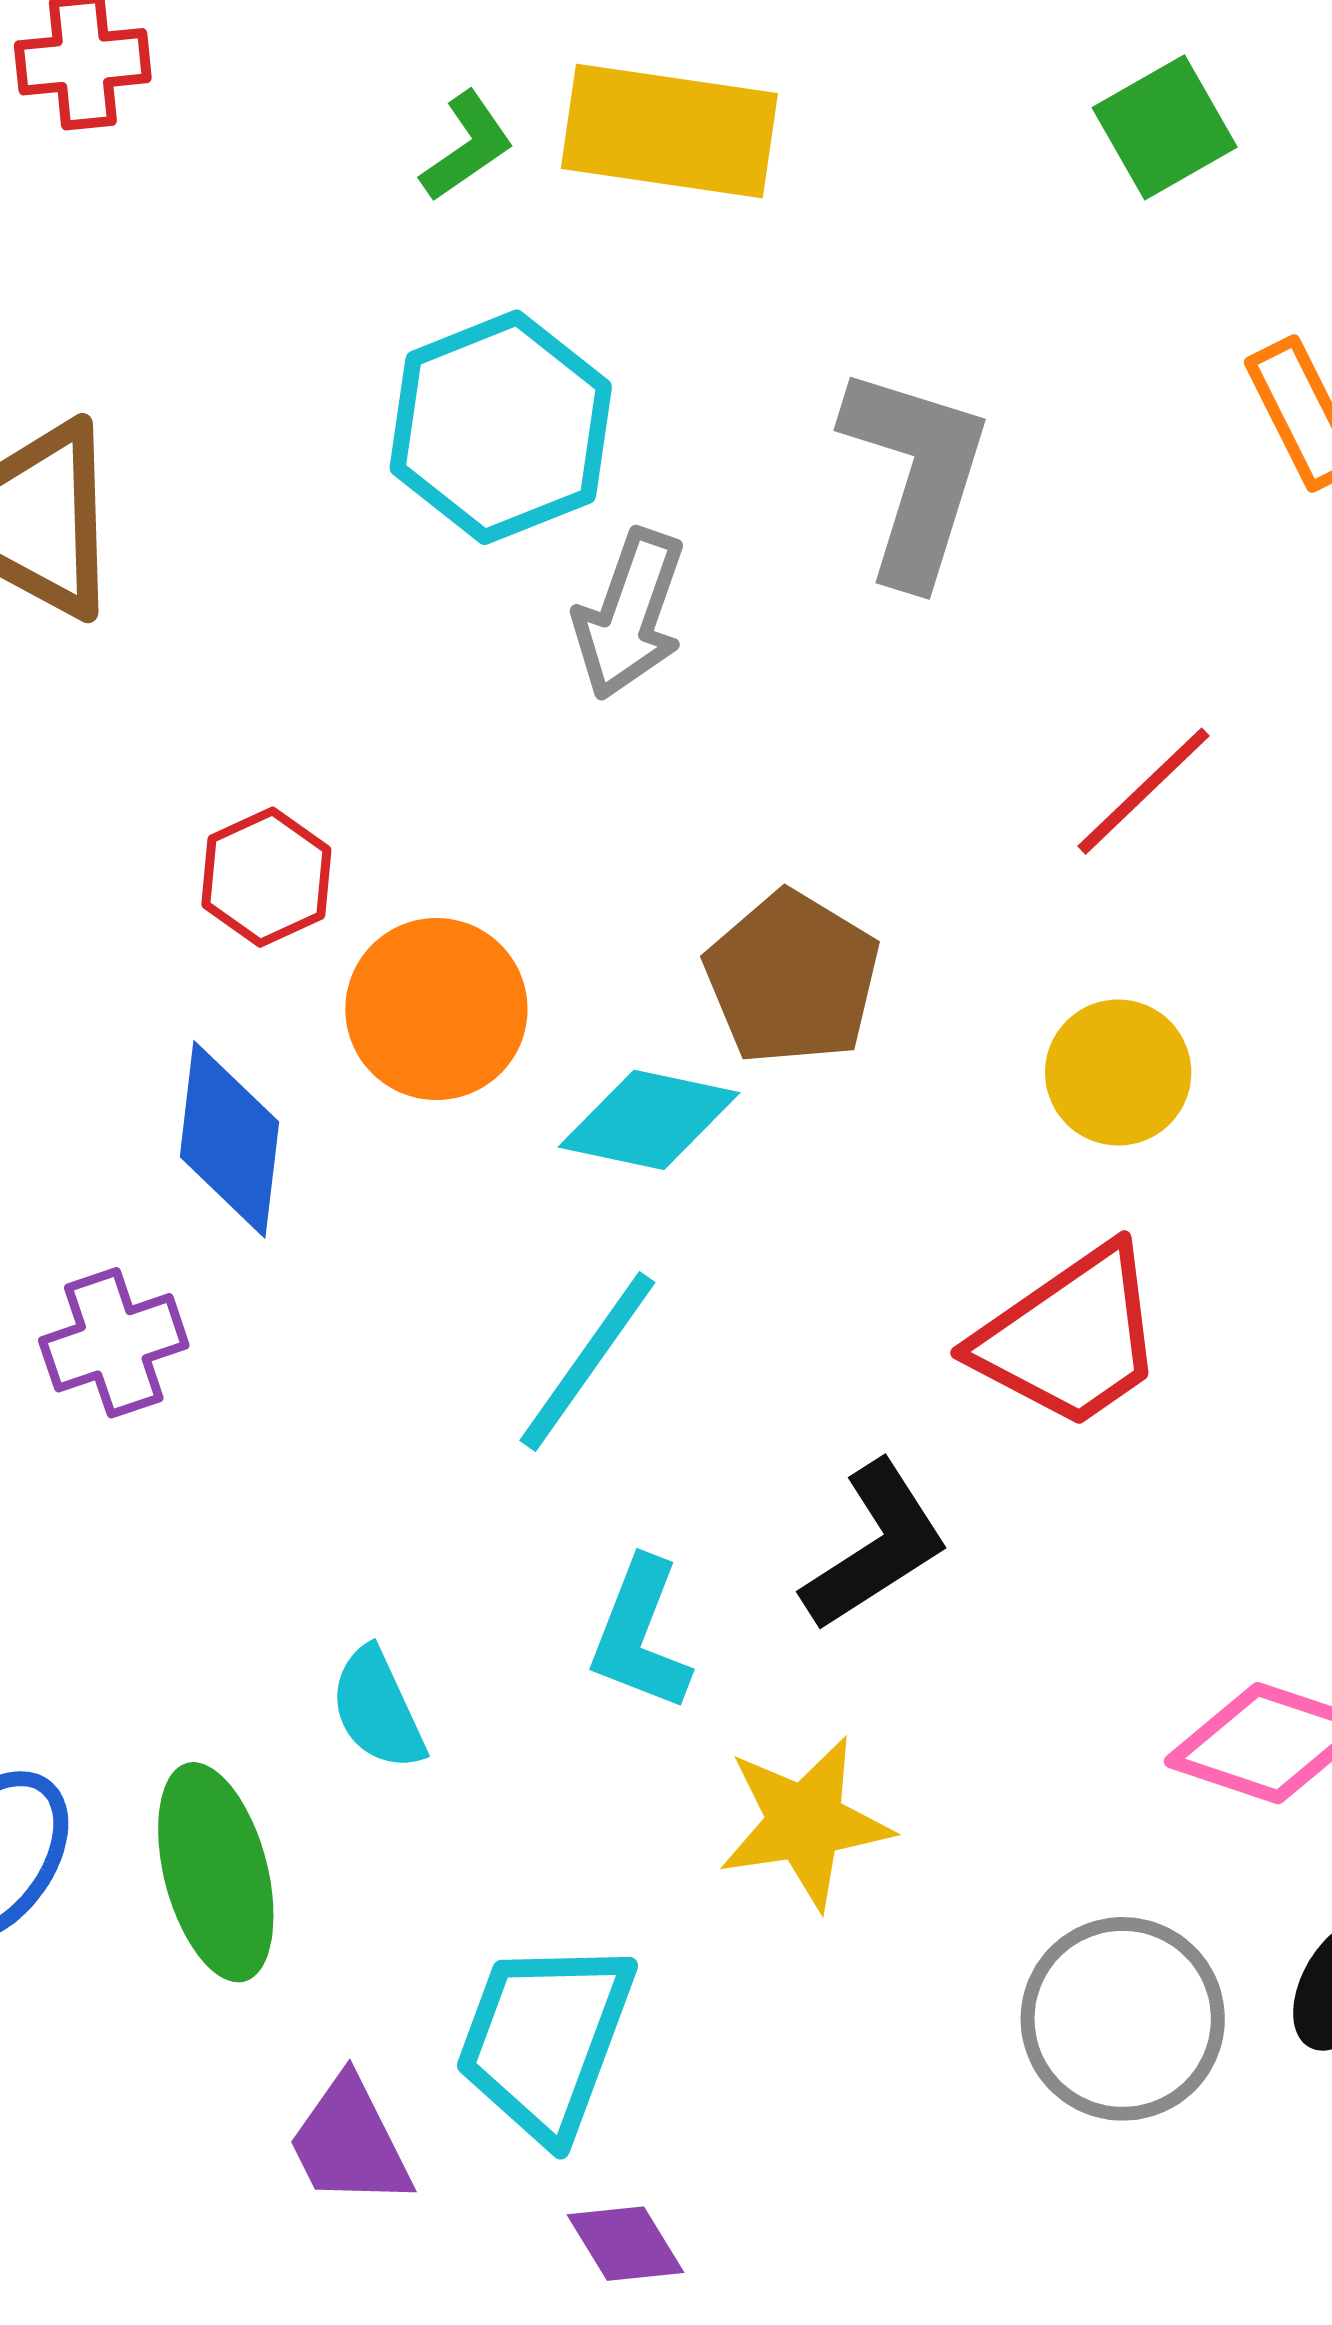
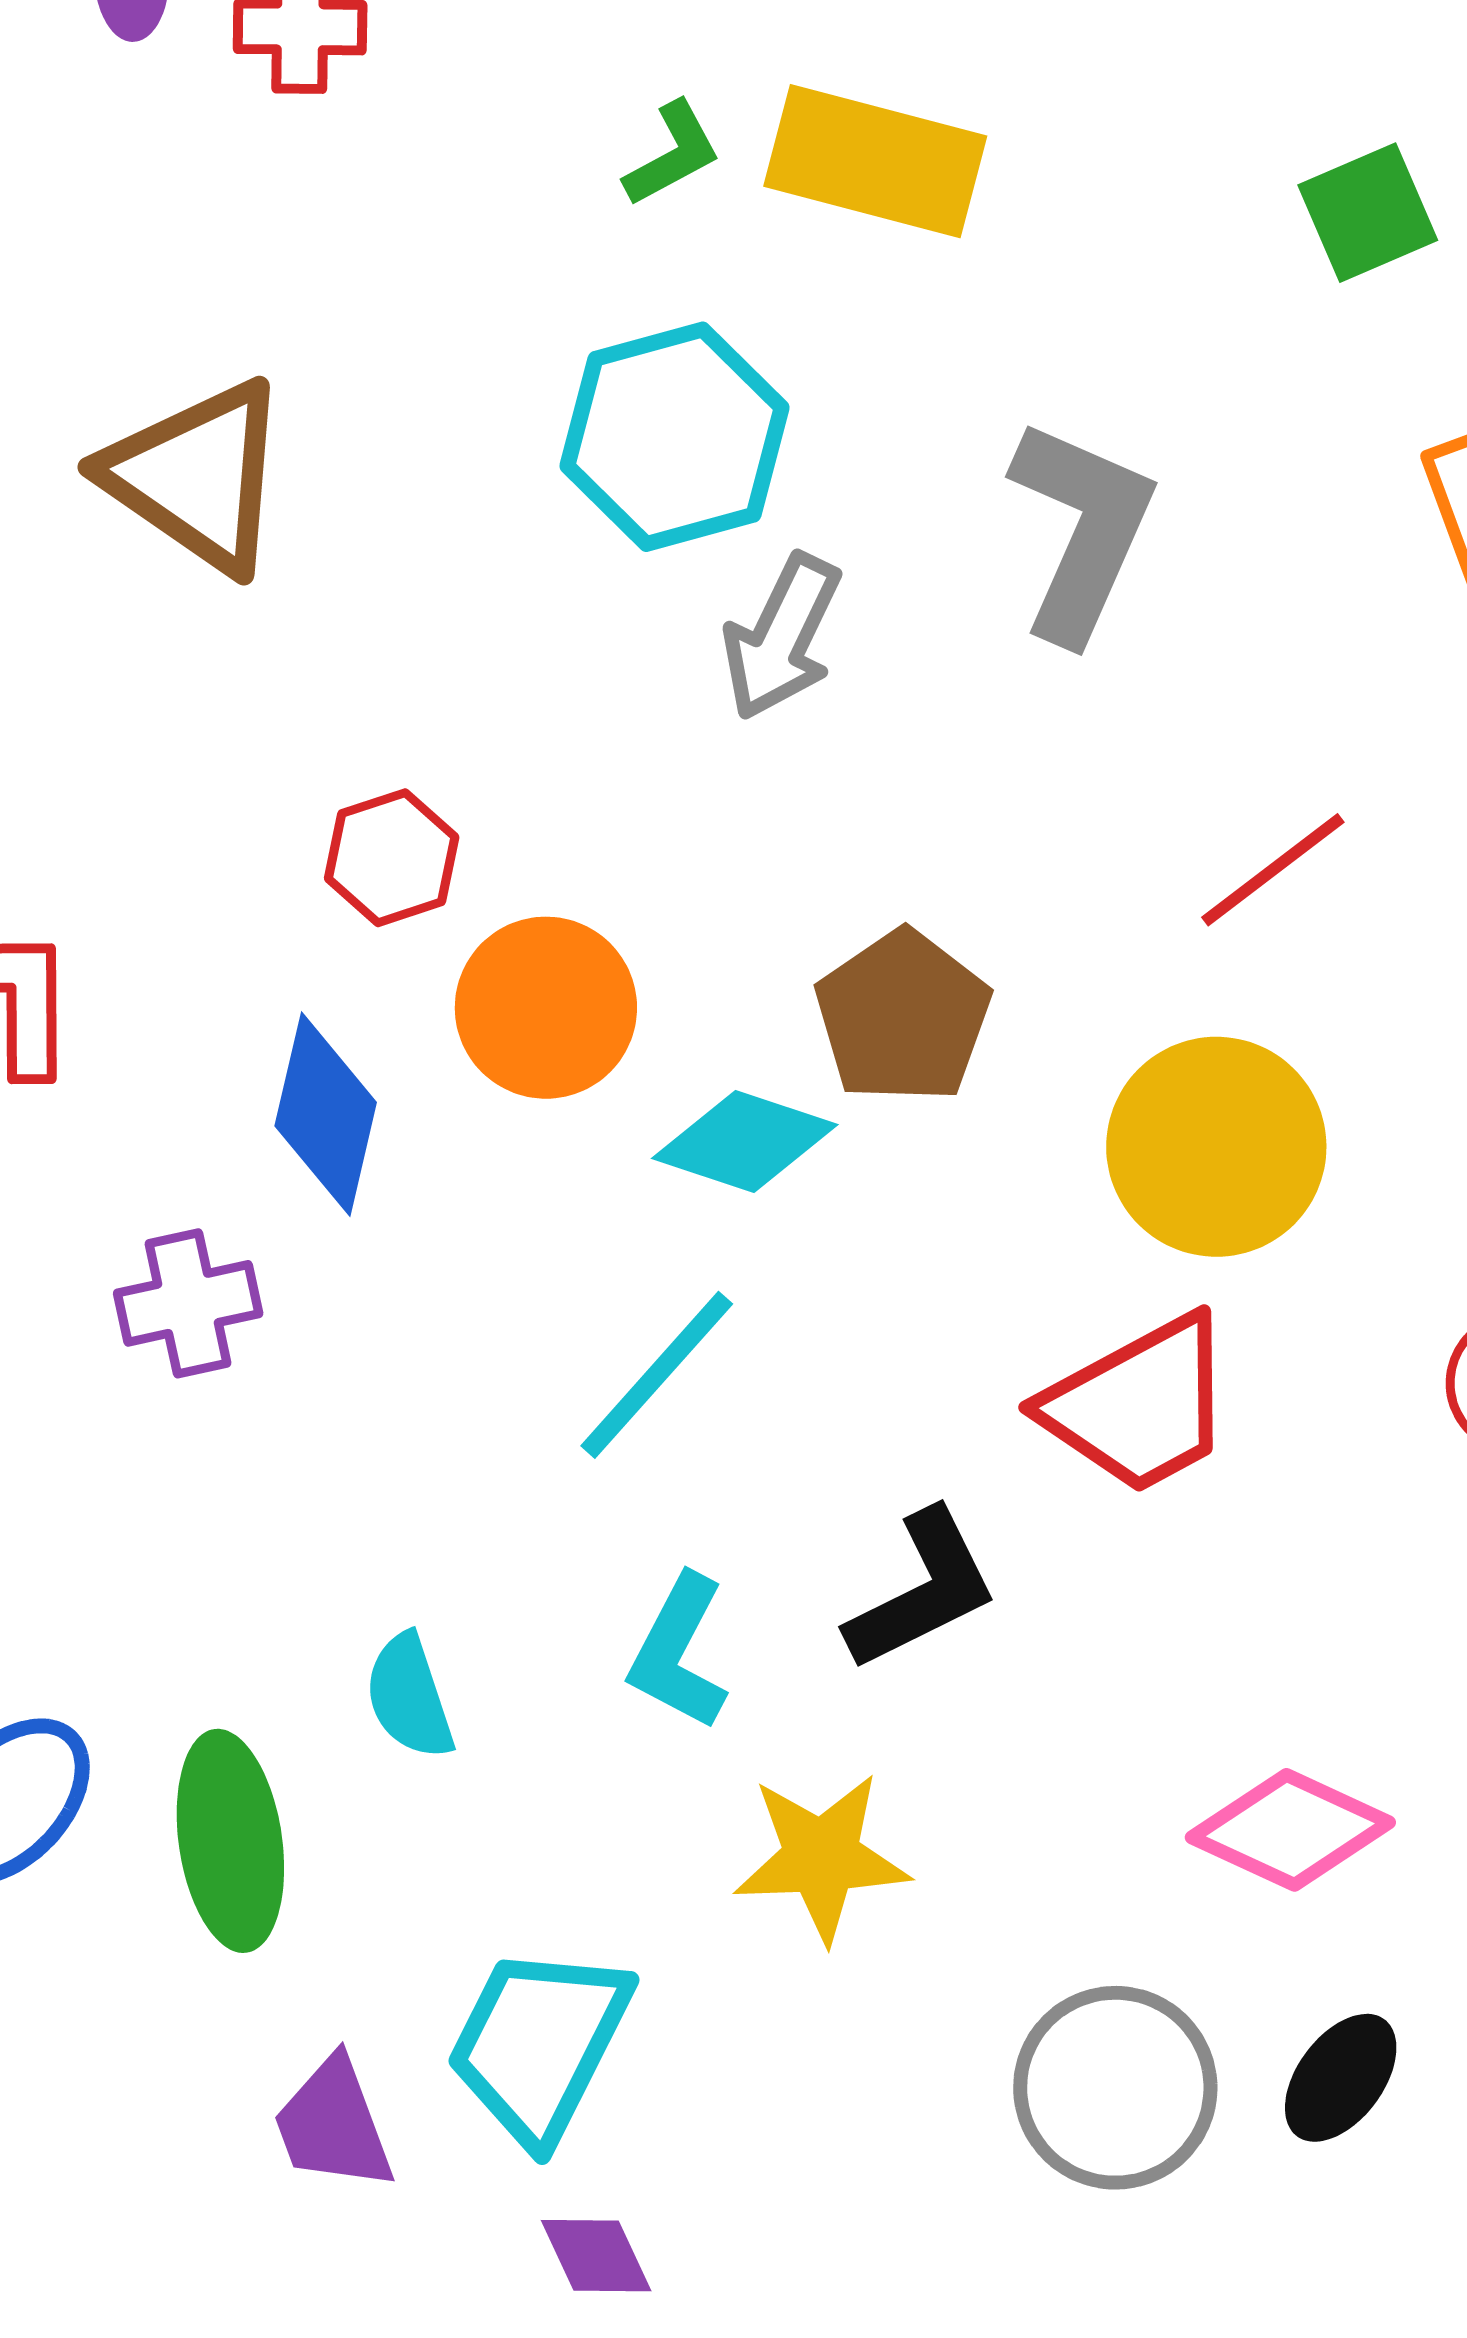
yellow circle: (1118, 1073) -> (1216, 1147), size x1.5

